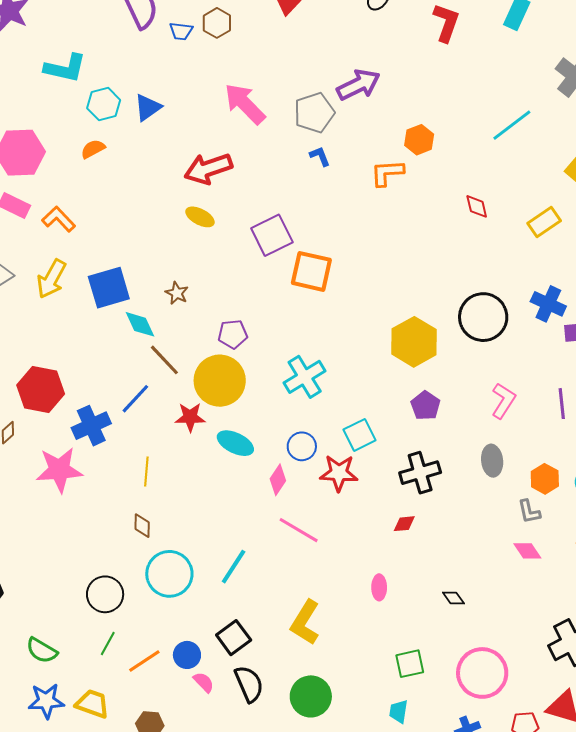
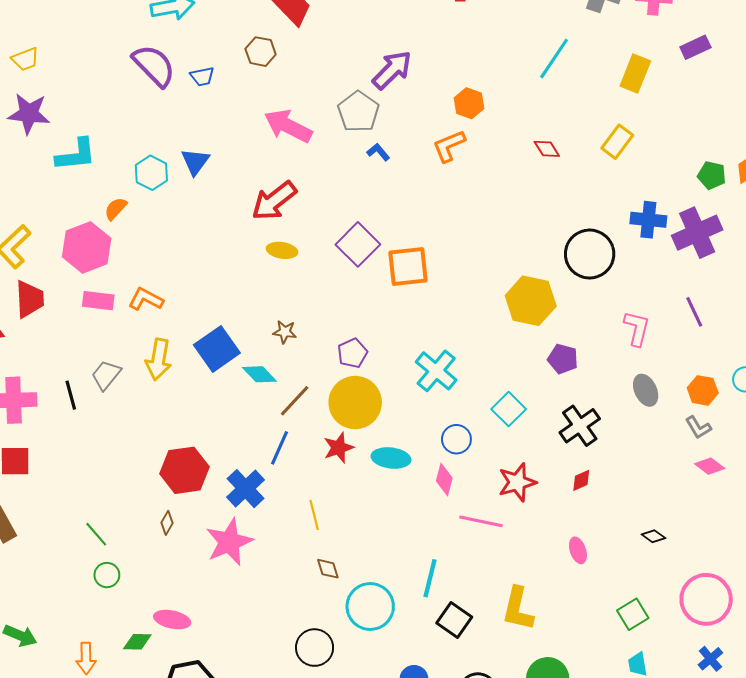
brown hexagon: (217, 23) -> (261, 52), moved
cyan L-shape: (65, 68) -> (76, 155), moved
orange semicircle: (93, 149) -> (116, 209), moved
brown line: (164, 360) -> (295, 401), turned -75
red star: (339, 473) -> (517, 482), moved
black square: (234, 638) -> (454, 620), moved

